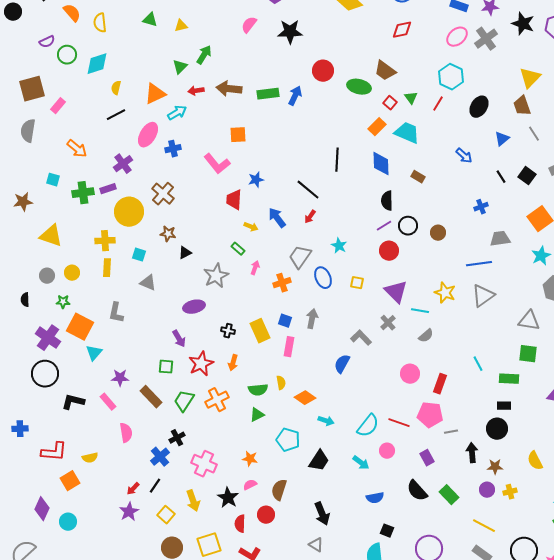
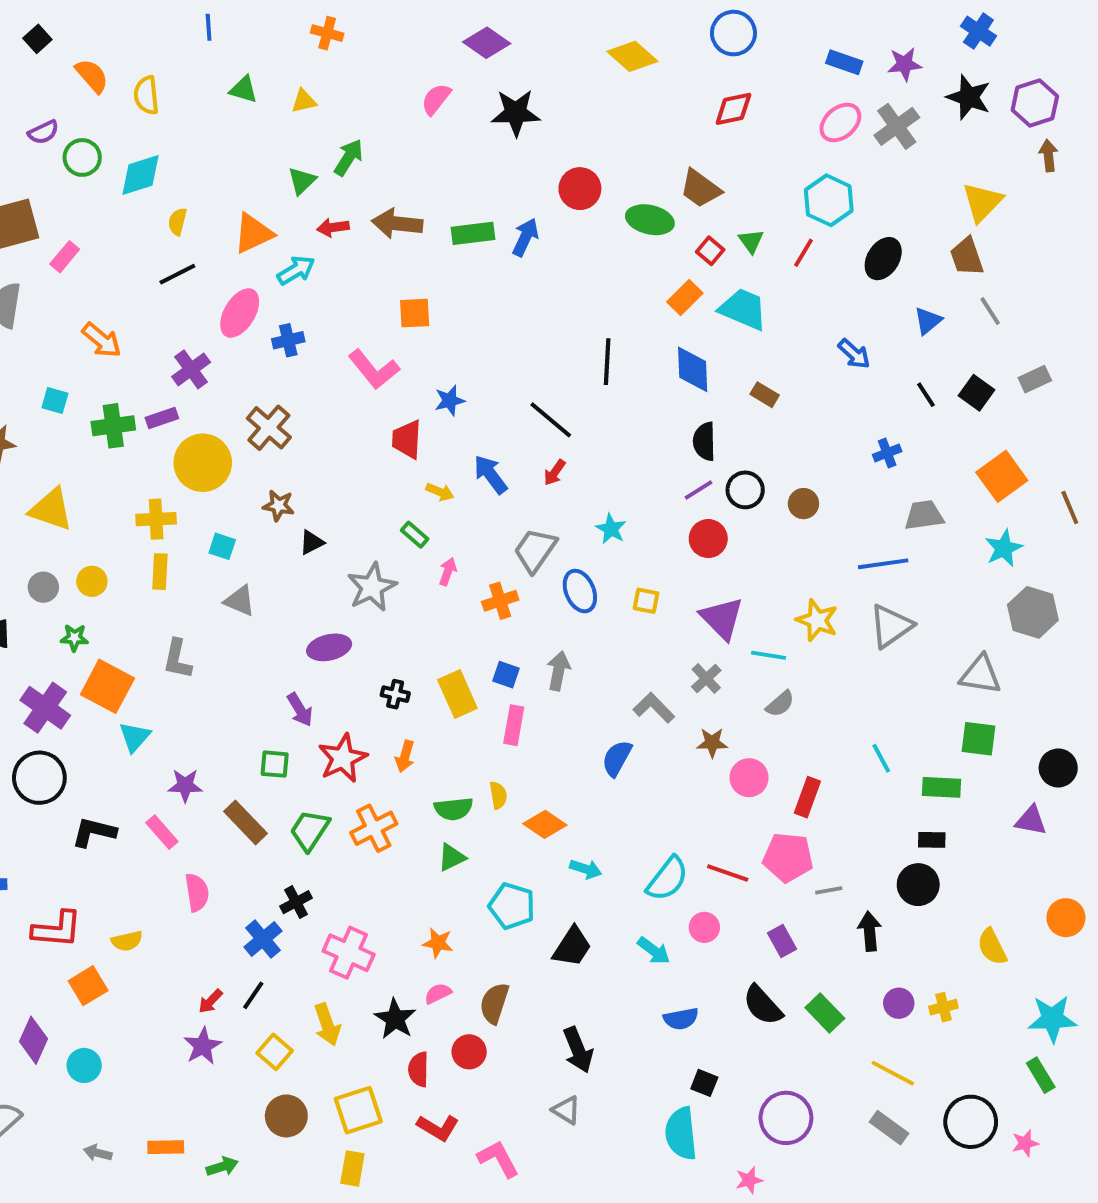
brown star: (495, 467) -> (712, 743), moved

